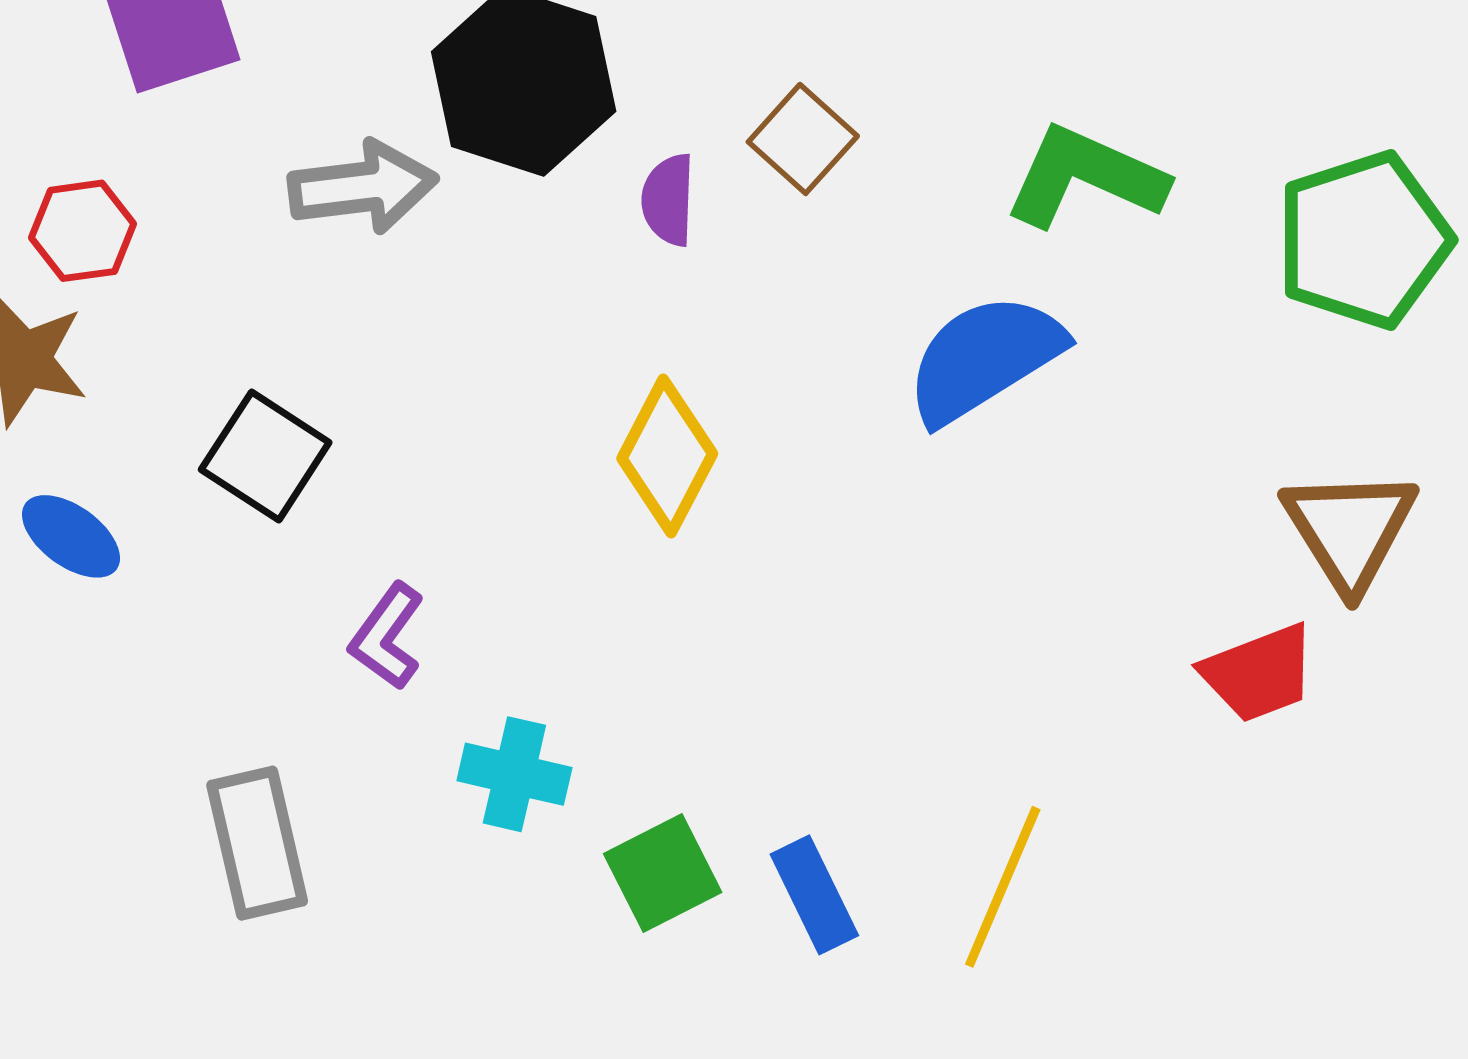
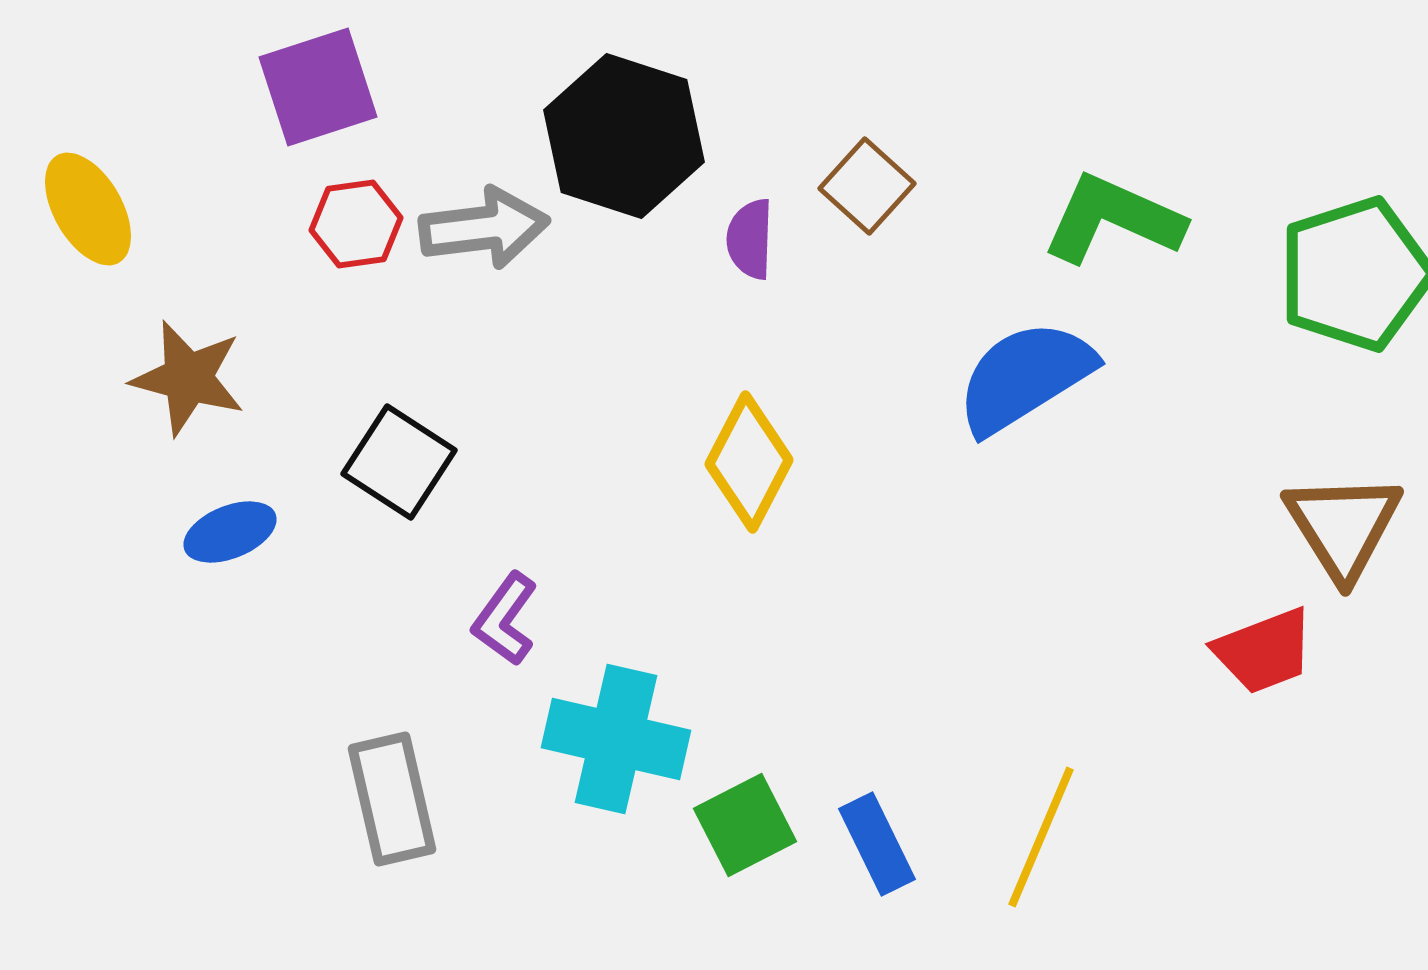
red hexagon: (82, 231) -> (356, 224), moved
blue ellipse: (71, 536) -> (230, 532), turned -58
cyan cross: (514, 774) -> (616, 739), size x1.5

